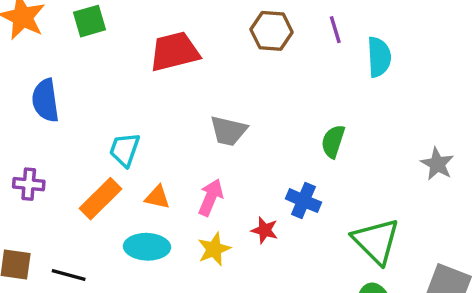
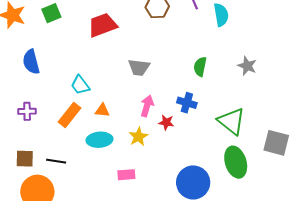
cyan trapezoid: (125, 150) -> (80, 85), turned -50
gray star: (437, 164) -> (247, 66), moved
pink arrow: (211, 197) -> (147, 106), moved

